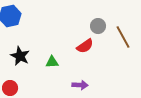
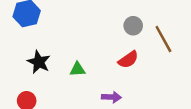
red semicircle: (85, 46) -> (128, 60), moved

